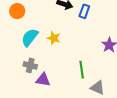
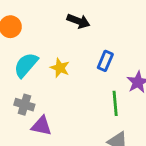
blue rectangle: (84, 11) -> (105, 61), moved
green line: (82, 70) -> (115, 103), moved

